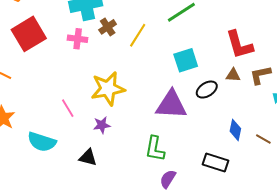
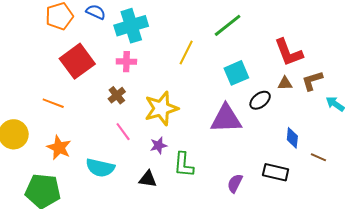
brown cross: (108, 27) -> (117, 95), moved
brown line: (263, 139) -> (318, 157), moved
green L-shape: (155, 149) -> (184, 165), moved
purple semicircle: (168, 179) -> (235, 183), moved

